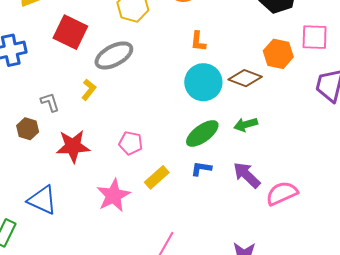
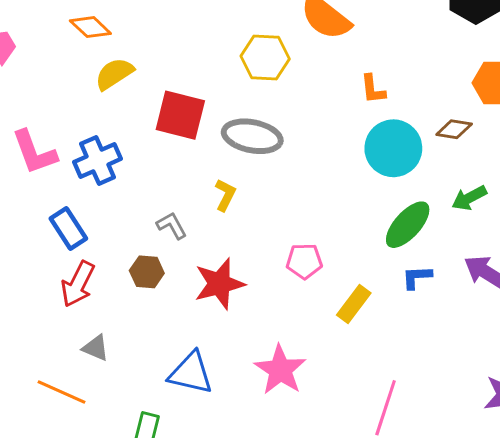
gray ellipse: (114, 55) -> (252, 136), turned 51
brown diamond: (245, 78) -> (454, 129), size x0.7
pink star: (113, 195) -> (280, 370), moved

